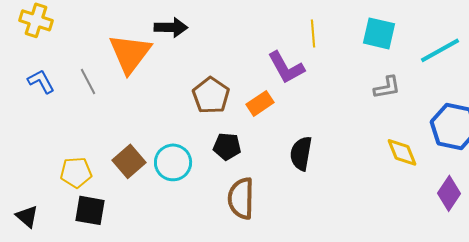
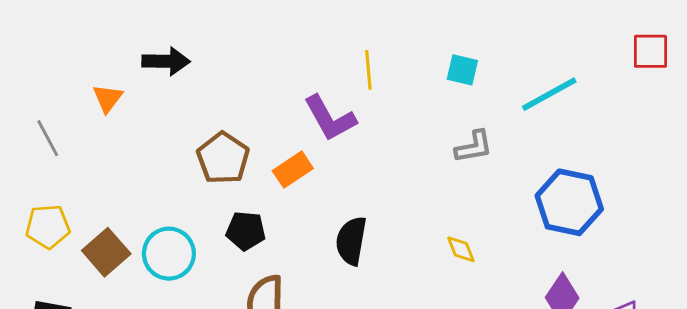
cyan square: (379, 33) -> (462, 70), size x0.7
orange triangle: (130, 53) -> (108, 98), size x0.5
yellow diamond: (402, 152) -> (461, 249), moved, size x0.7
yellow pentagon: (76, 172) -> (48, 227), moved

